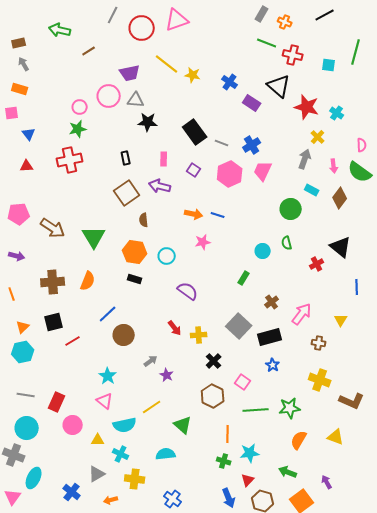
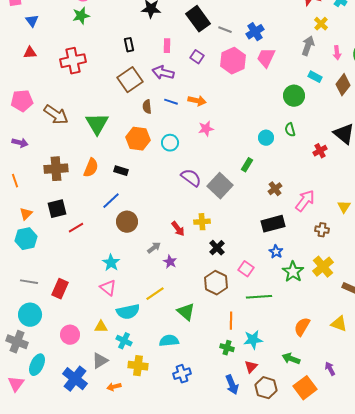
red cross: (70, 160) -> (73, 61), moved
blue line: (218, 215) -> (171, 102), moved
black rectangle: (135, 279) -> (121, 171), moved
gray square: (239, 326) -> (220, 186), moved
red arrow: (175, 328) -> (178, 229), moved
yellow cross: (320, 380) -> (323, 267), turned 30
green star: (290, 408) -> (293, 272), moved, turned -30
pink circle: (73, 425) -> (70, 335), moved
blue cross: (72, 492) -> (75, 379), size x1.4
blue cross: (173, 499) -> (182, 374), moved, turned 36

